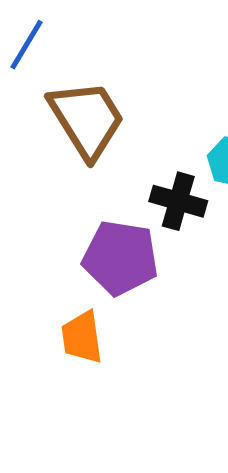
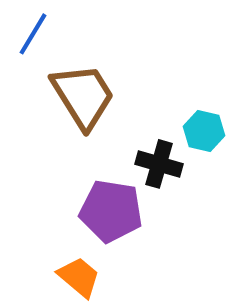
orange trapezoid: (82, 337) -> (79, 277), turned 138

